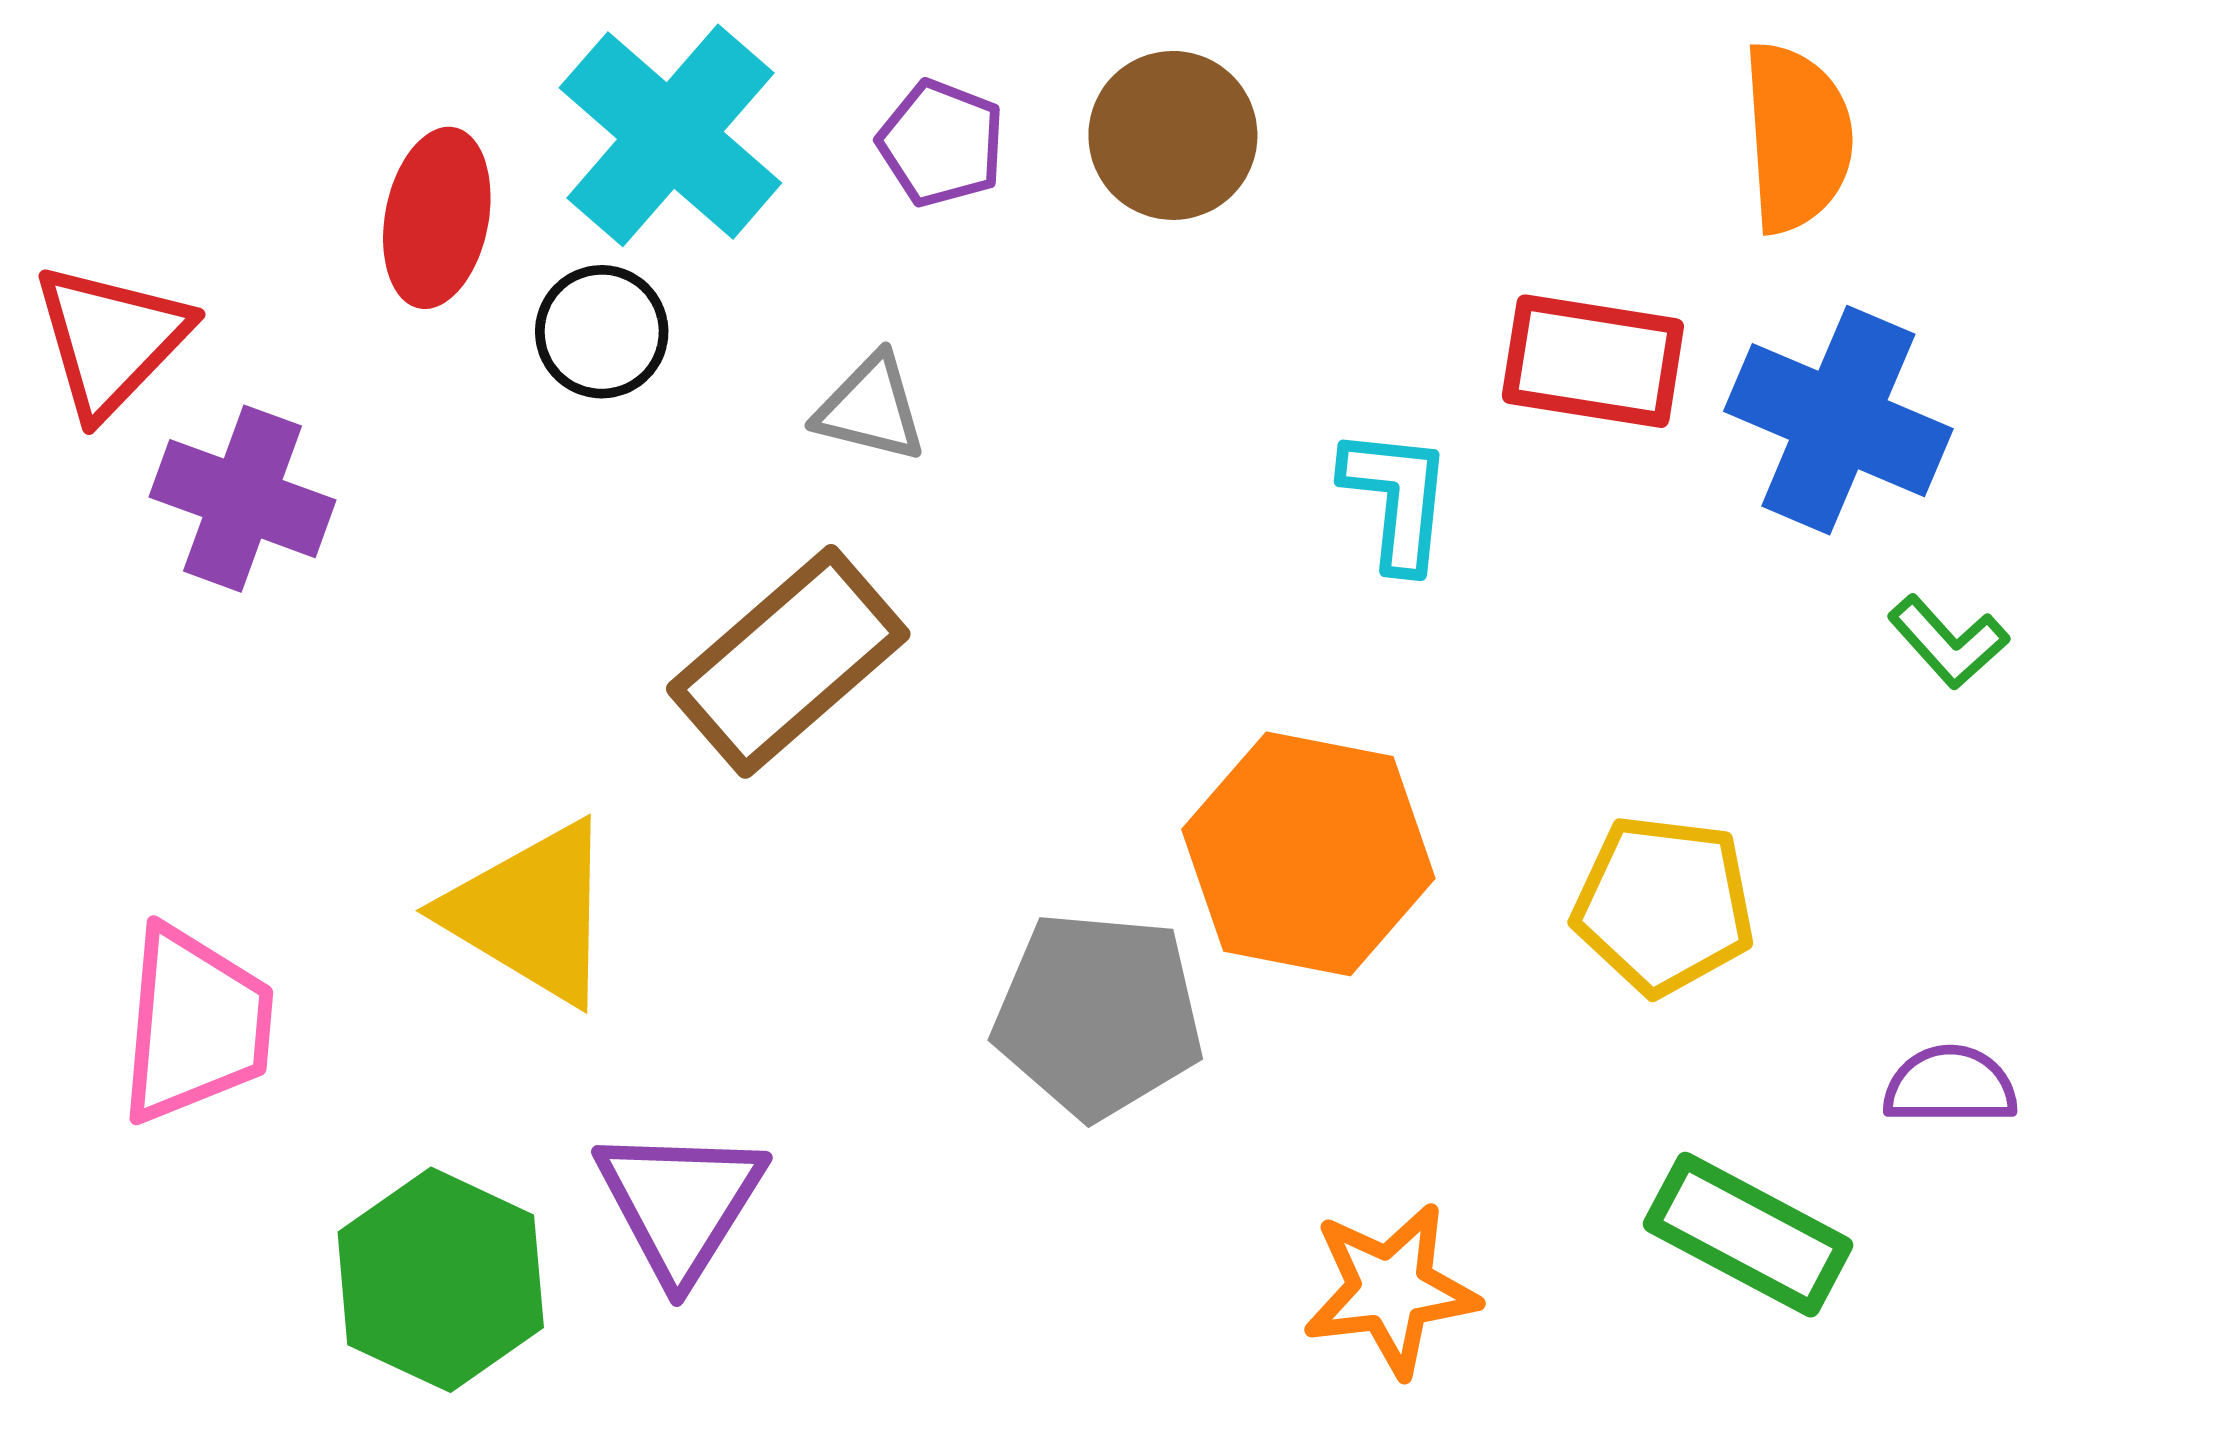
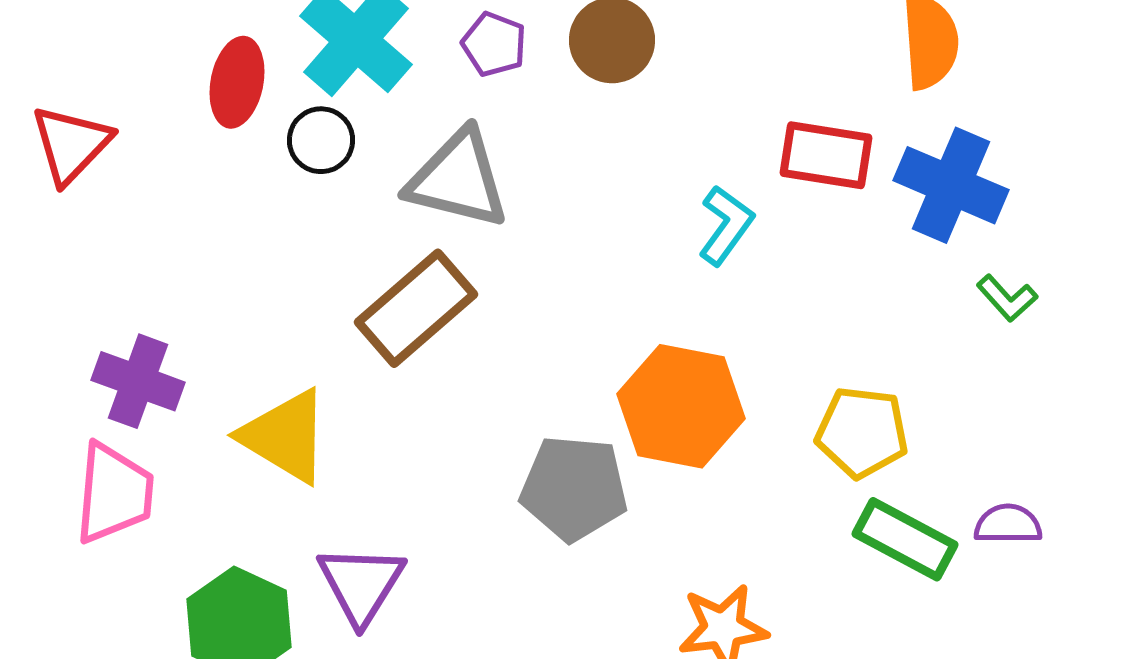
gray triangle: (871, 408) -> (458, 179), size x1.8
purple cross: (242, 499) -> (138, 381), moved
cyan L-shape: (1397, 499) -> (726, 225), turned 30
green rectangle: (1748, 1235) -> (905, 539), moved

